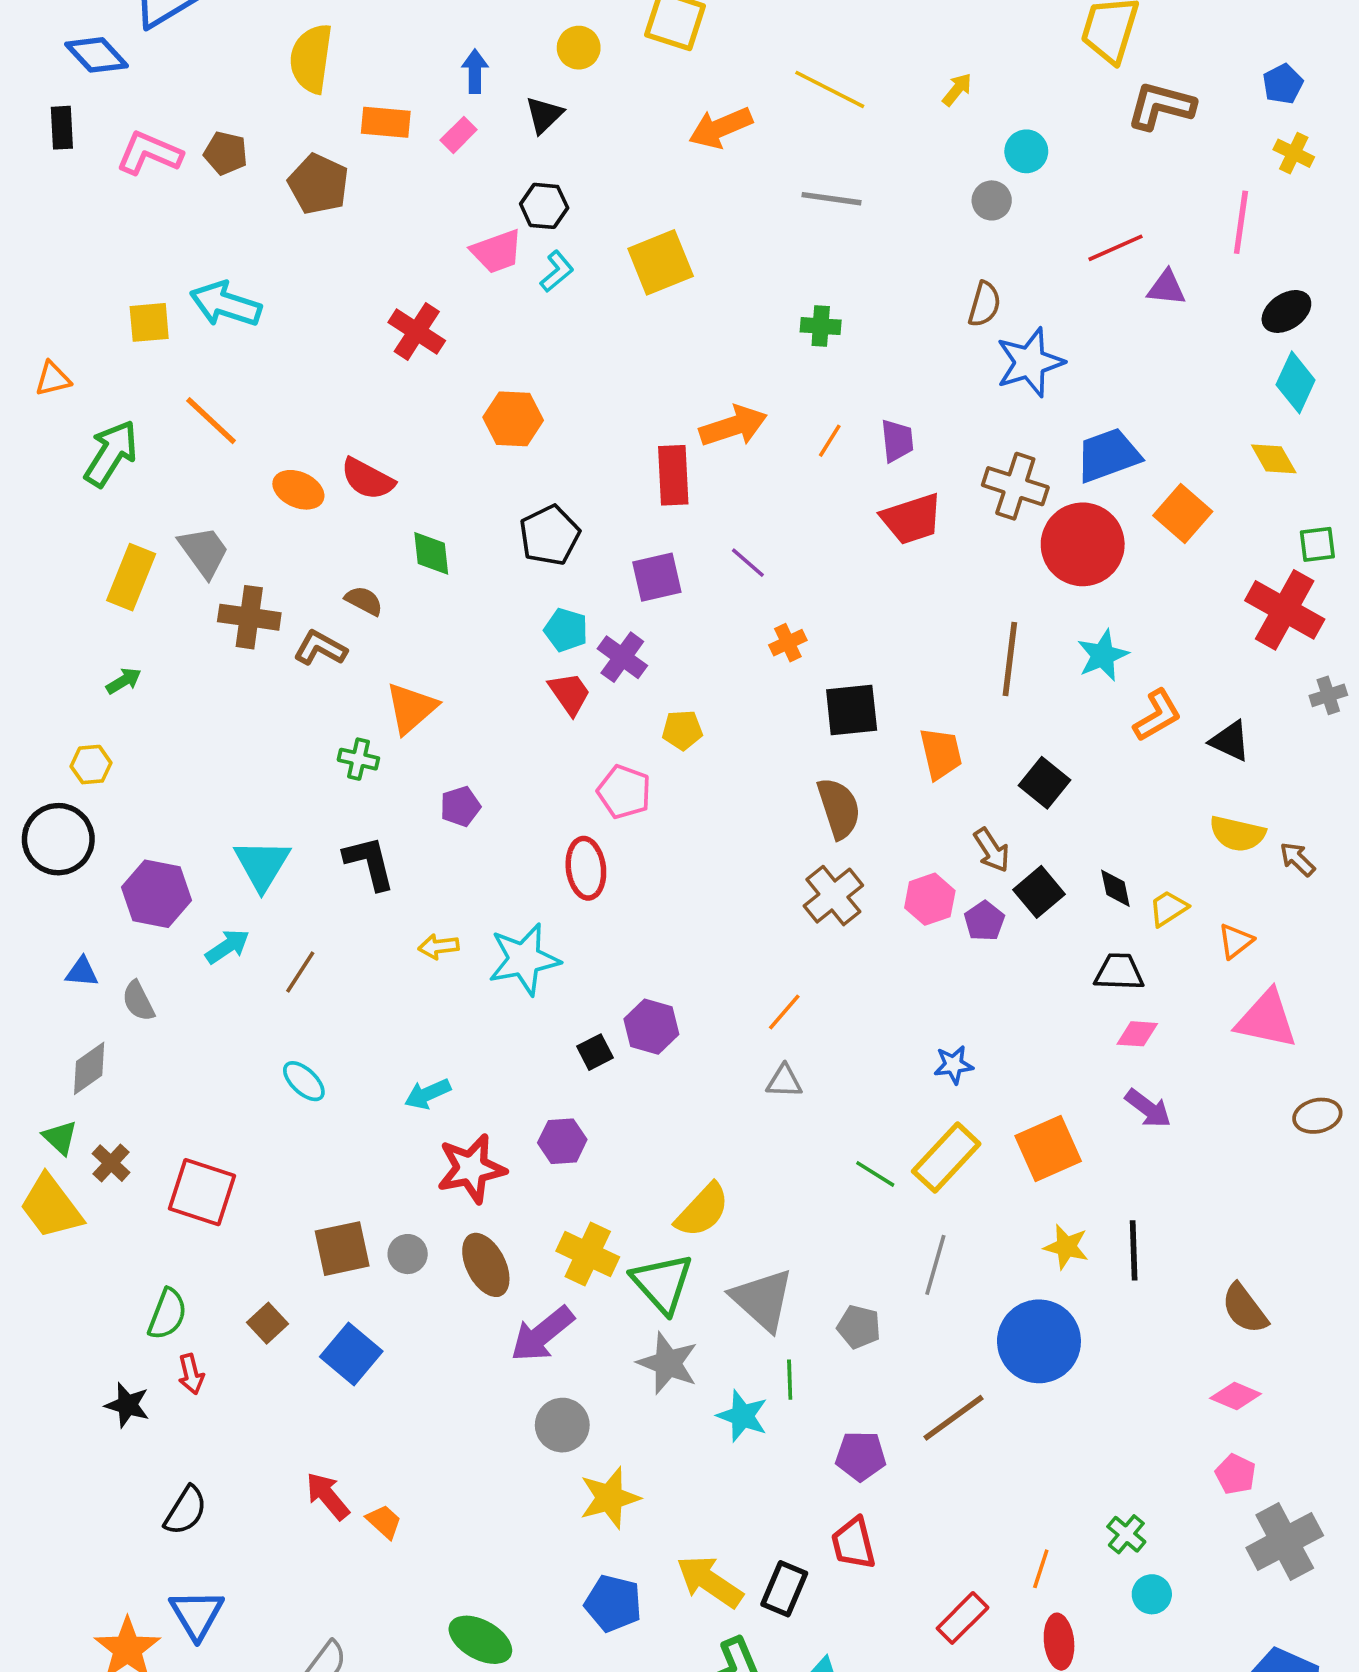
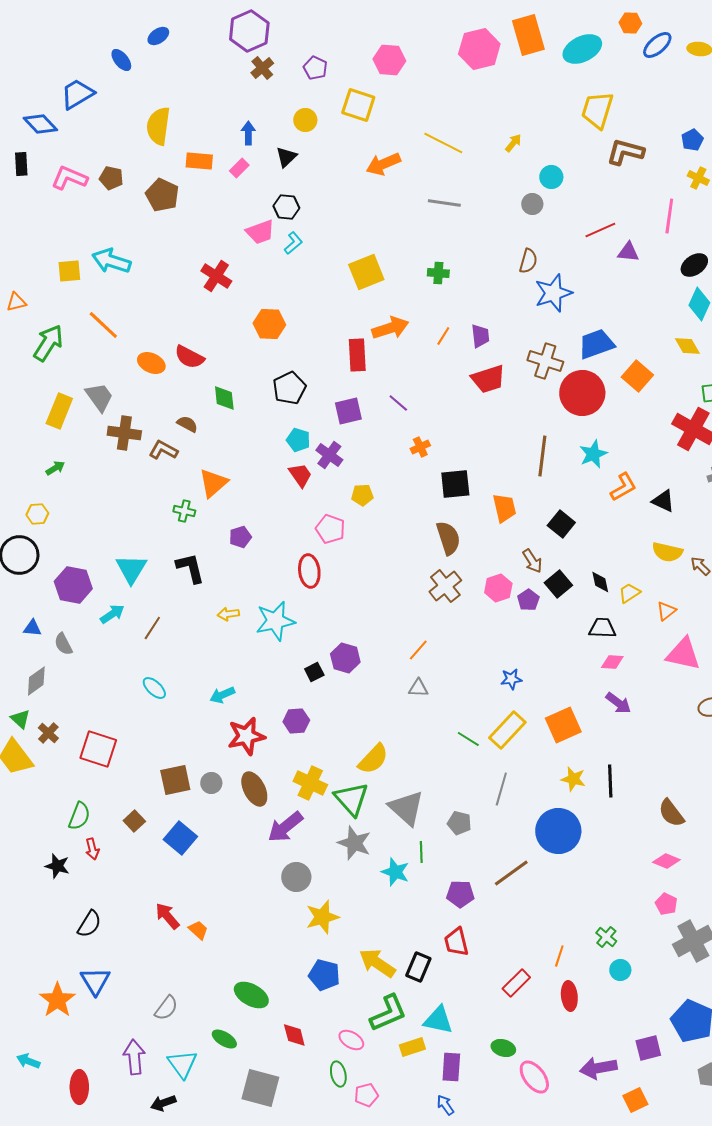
yellow square: (661, 262) -> (366, 272), moved

